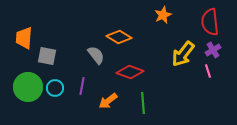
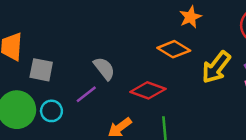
orange diamond: (119, 37) -> (174, 49), moved
purple line: (82, 86) -> (86, 94), moved, turned 42

